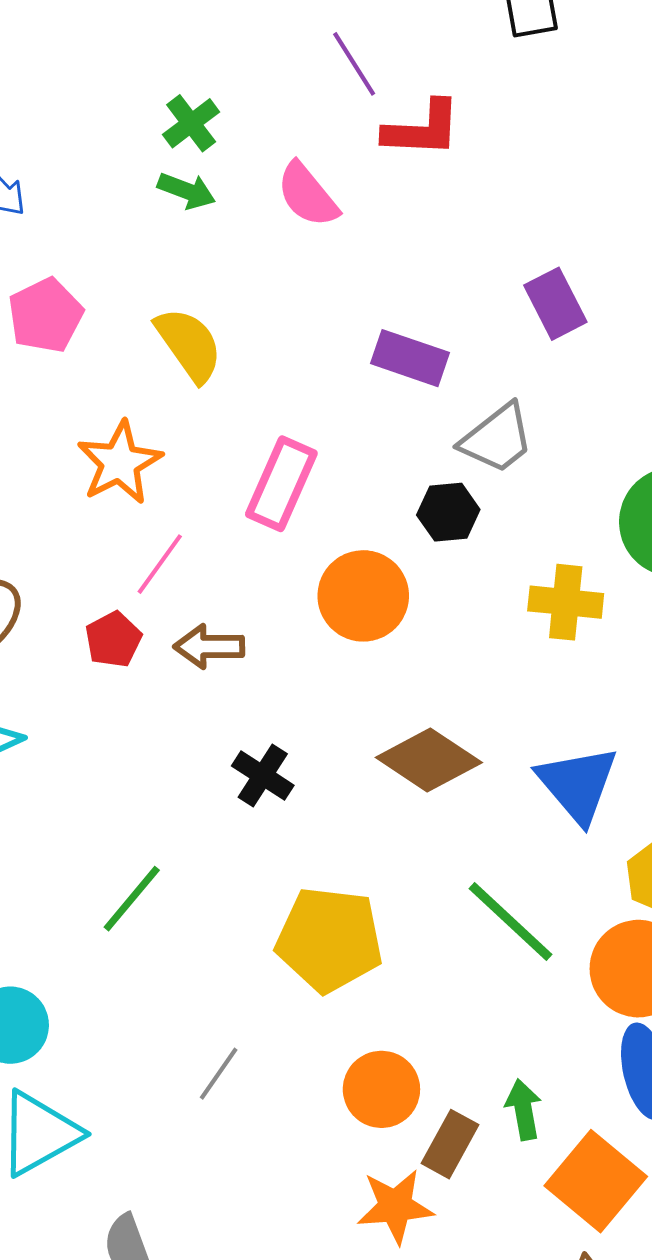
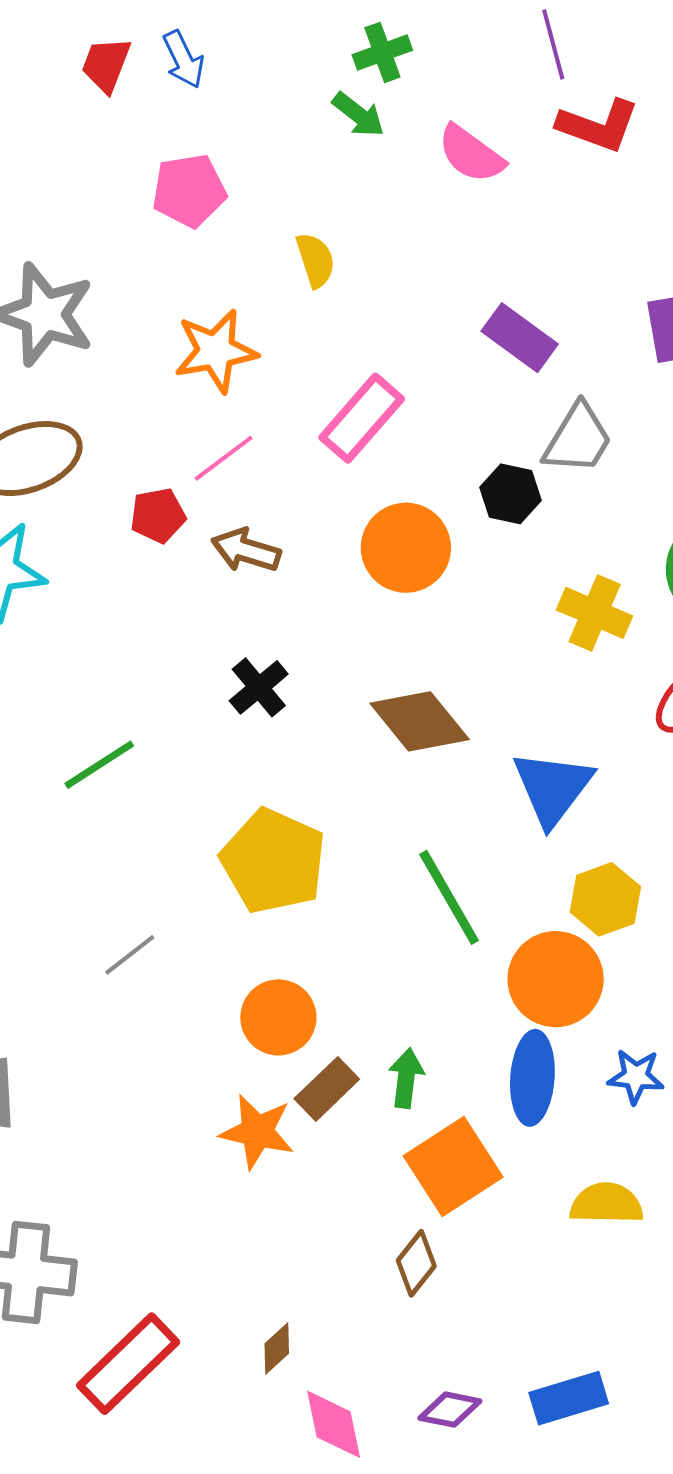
pink semicircle: (308, 195) -> (471, 154), turned -32
yellow semicircle: (189, 345) -> (315, 260), size x0.7
gray trapezoid: (497, 439) -> (578, 439), turned -38

